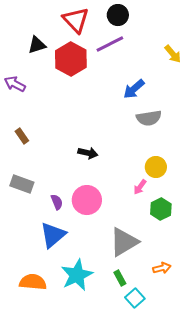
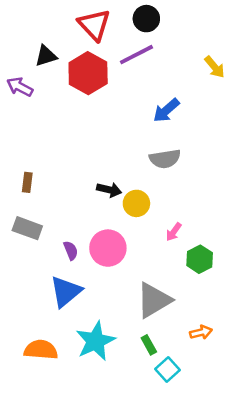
purple arrow: (15, 84) -> (20, 87), moved
gray semicircle: (149, 118) -> (165, 159), moved
brown rectangle: (22, 136) -> (27, 182), moved, turned 42
yellow circle: (156, 167) -> (136, 203), moved

